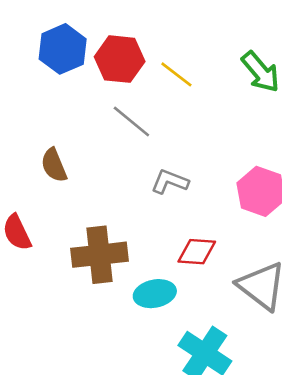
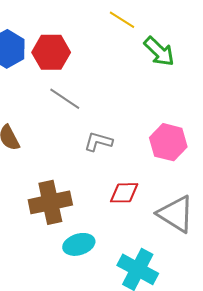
yellow line: (176, 74) -> (122, 20), moved
cyan ellipse: (155, 294) -> (79, 244), moved

